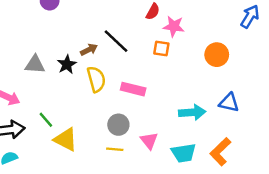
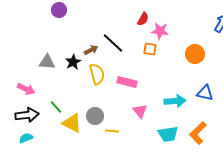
gray circle: (118, 125) -> (95, 116), moved
pink triangle: (149, 141) -> (140, 111), moved

